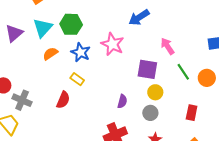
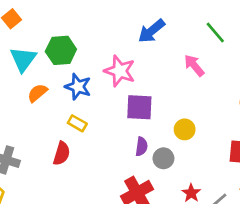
purple square: (147, 69) -> (139, 107), moved
green line: (183, 72) -> (215, 33), moved
gray circle: (150, 113) -> (163, 158), moved

